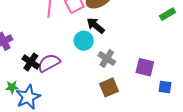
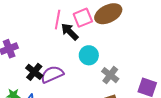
black arrow: (96, 26) -> (70, 32), moved

